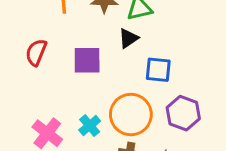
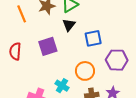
orange circle: (131, 115) -> (85, 71), size x0.7

